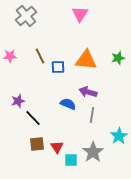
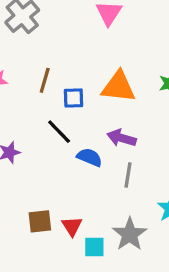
brown line: (40, 56) -> (45, 80), turned 42
black line: (33, 118) -> (59, 132), moved

